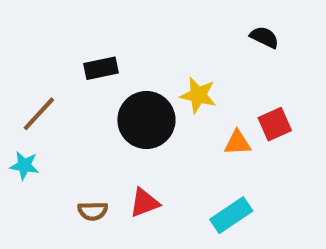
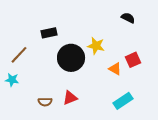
orange triangle: (237, 143) -> (115, 69), turned 32
cyan rectangle: (231, 215) -> (123, 101), moved

